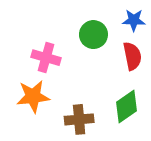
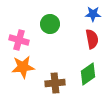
green circle: (93, 35) -> (50, 24), moved
pink cross: (46, 58) -> (19, 40), moved

